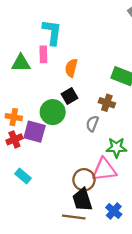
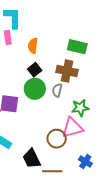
brown cross: (107, 103) -> (67, 71), size x1.5
green circle: (53, 112) -> (35, 89), moved
black trapezoid: (82, 200) -> (32, 159), moved

